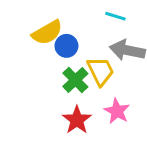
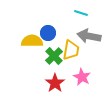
yellow semicircle: (47, 33) -> (32, 41), moved, turned -150
yellow trapezoid: (101, 71) -> (71, 50), turned 35

